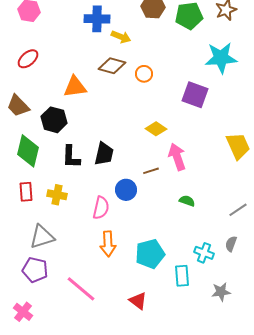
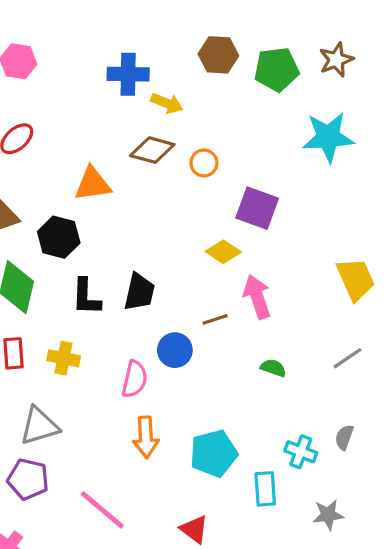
purple square: (195, 95) -> (257, 208), moved
gray line: (238, 210) -> (347, 358), moved

